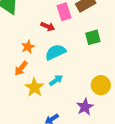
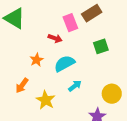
orange arrow: (21, 68) -> (22, 85), moved
cyan arrow: (56, 80) -> (75, 86), moved

